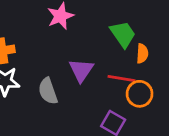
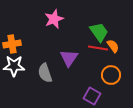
orange semicircle: (142, 54) -> (113, 46), turned -40
red line: (121, 79) -> (98, 48), moved

